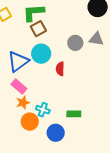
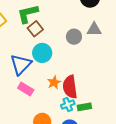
red semicircle: (60, 69) -> (70, 87), moved, size x1.6
orange star: (23, 103) -> (54, 82), moved
cyan cross: (43, 110) -> (68, 105), moved, turned -32

